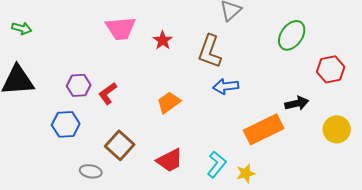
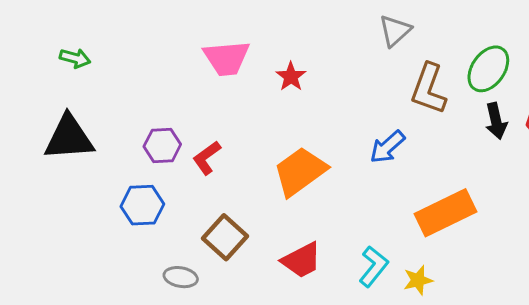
brown L-shape: (210, 51) -> (429, 89), moved
blue arrow: (226, 86) -> (387, 147), turned -35
orange trapezoid: (169, 102) -> (300, 171), size x1.5
black arrow: (297, 103) -> (496, 121), moved, turned 90

